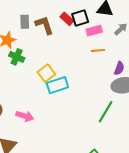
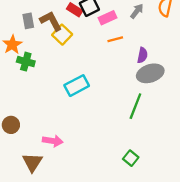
yellow square: (46, 73) -> (62, 35), moved
pink arrow: (25, 116) -> (53, 141), moved

